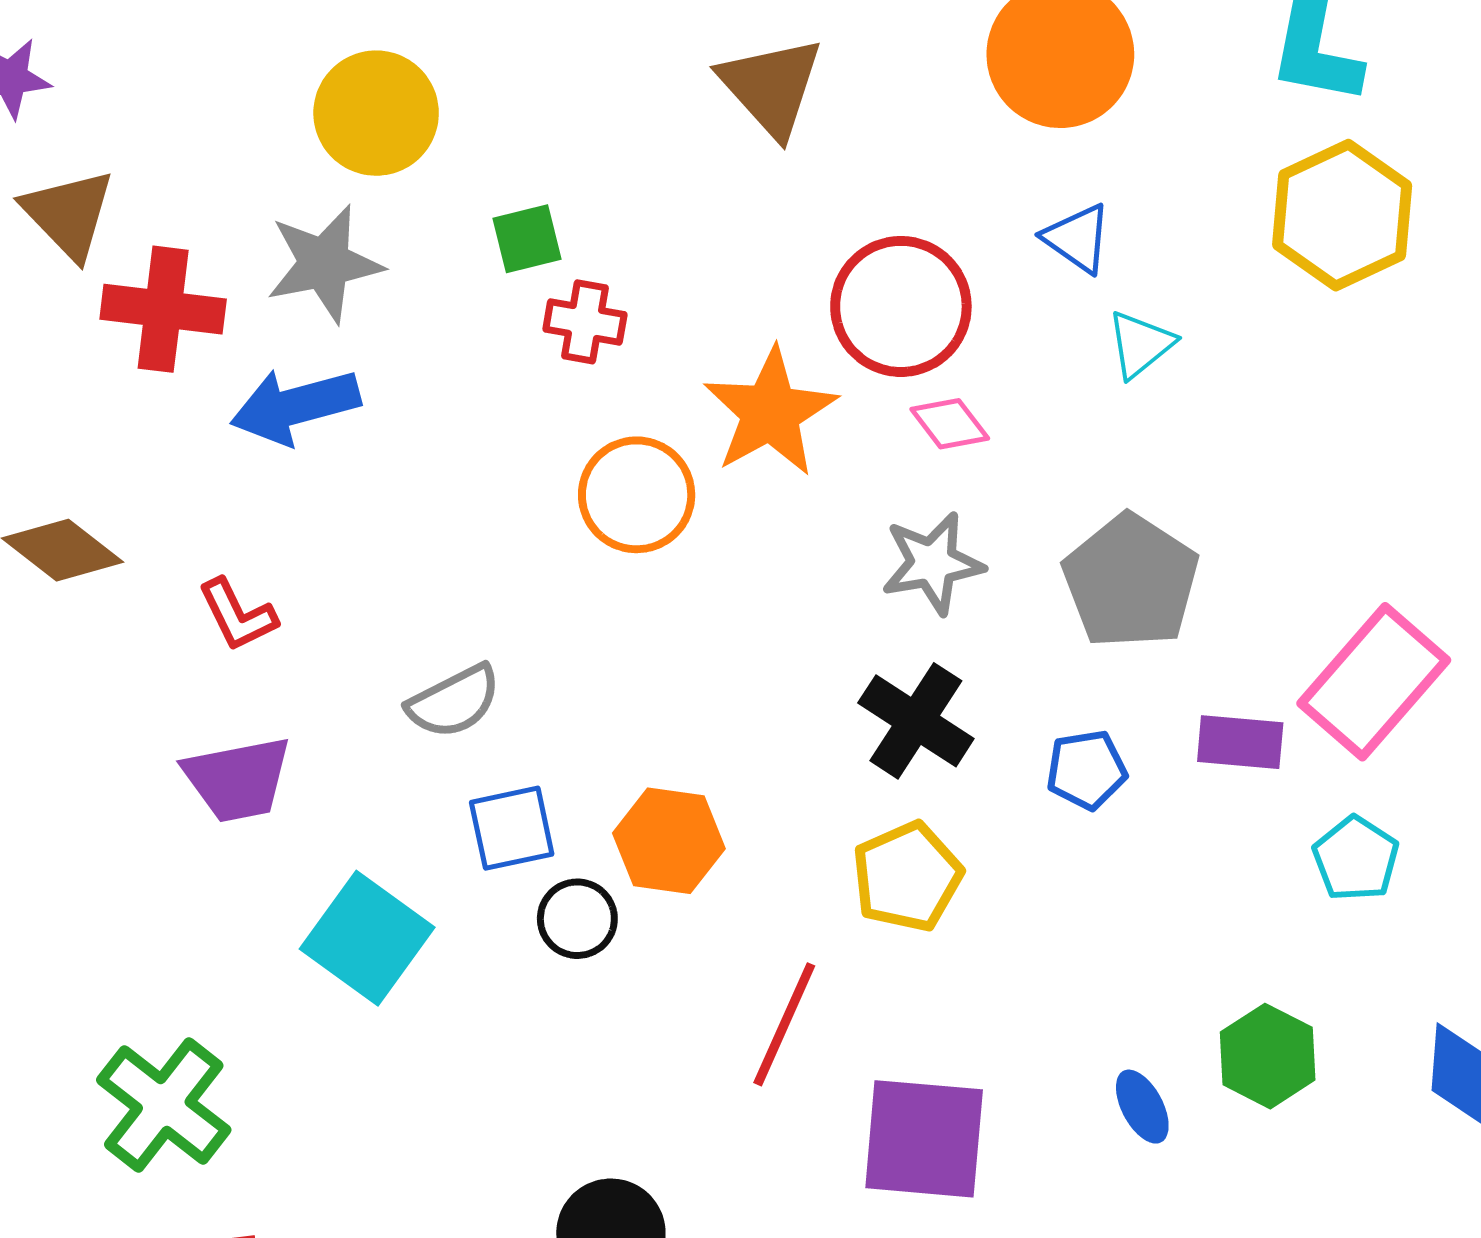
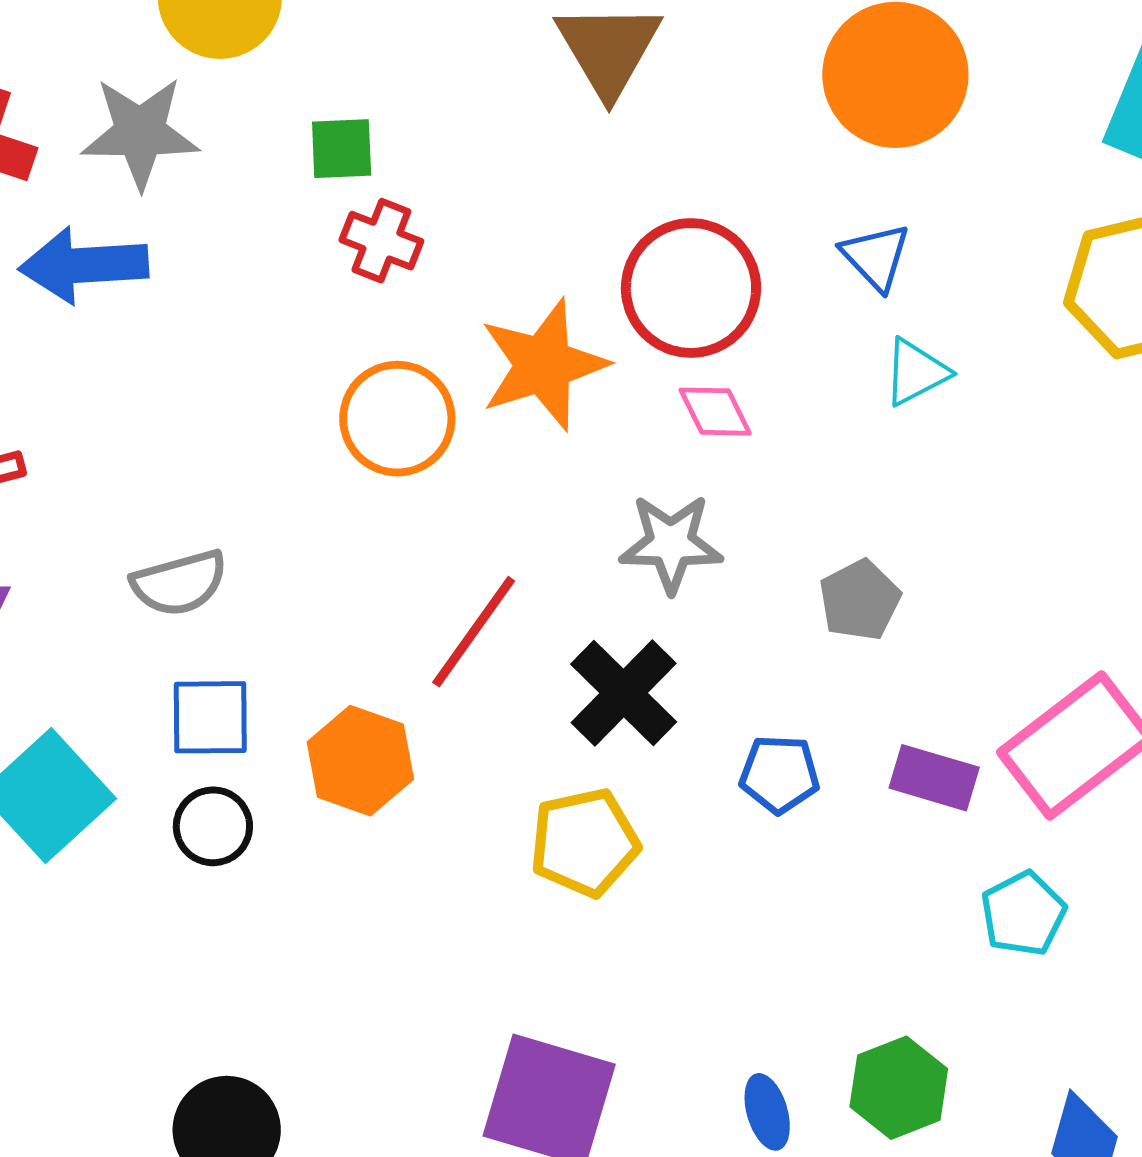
gray pentagon: (1131, 581) -> (860, 600), size x0.6
black circle: (577, 919) -> (213, 826), moved
red line: (784, 1024) -> (474, 632), moved

